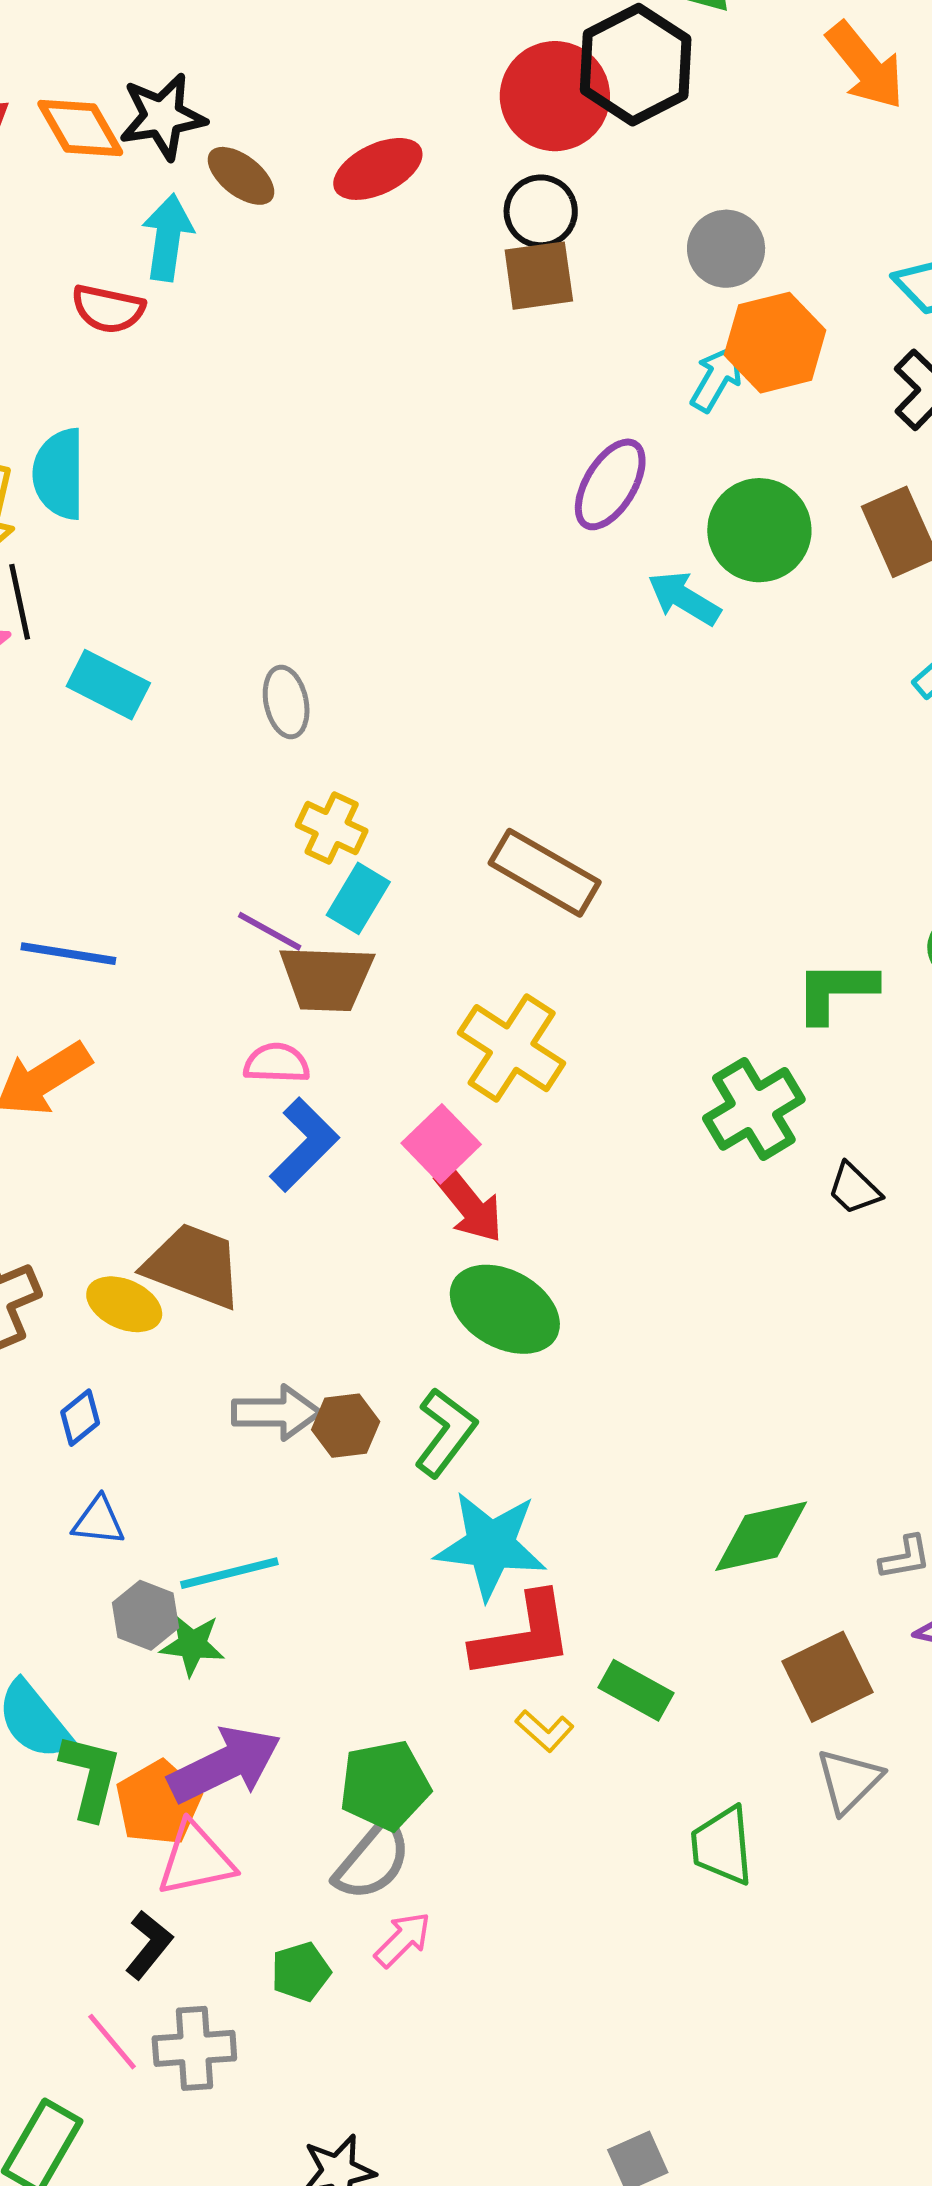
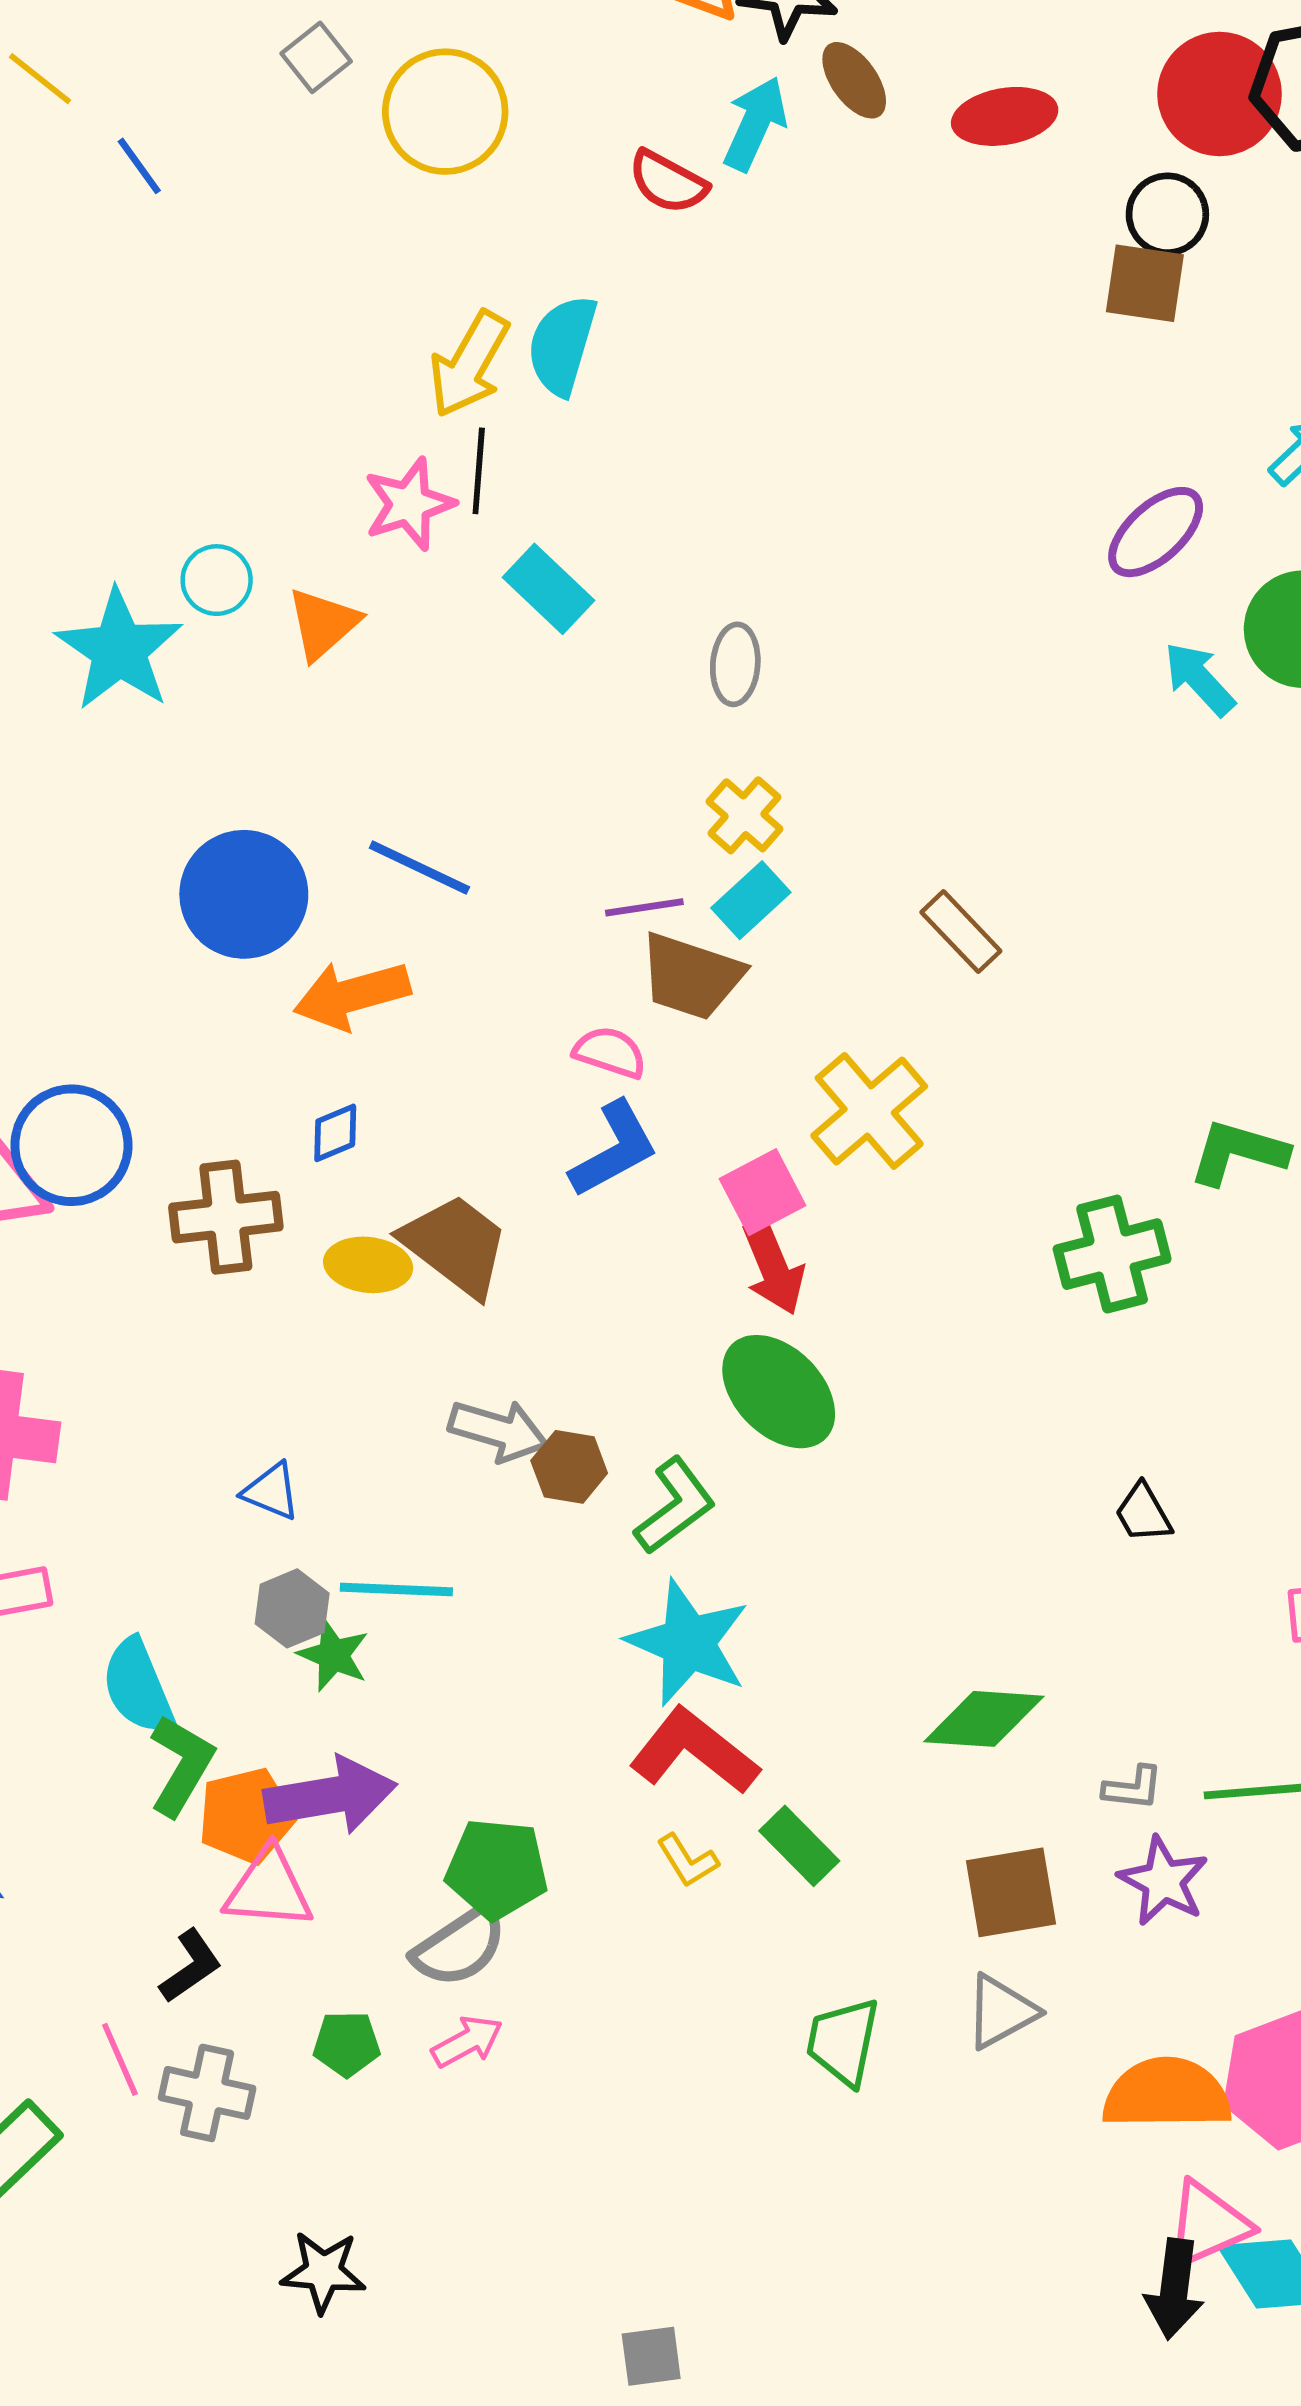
brown rectangle: (545, 873) -> (961, 932), size x0.7
purple line: (270, 931) -> (644, 907), turned -54
black trapezoid: (854, 1189) -> (1143, 1513), moved
yellow ellipse: (124, 1304) -> (368, 1265), turned -34
blue diamond: (80, 1418) -> (335, 1133), moved
red L-shape: (523, 1636) -> (694, 1751), turned -149

